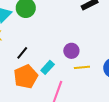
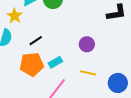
purple circle: (71, 51) -> (87, 44), moved

